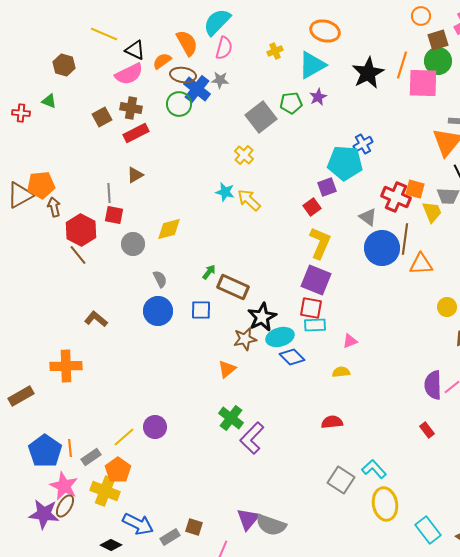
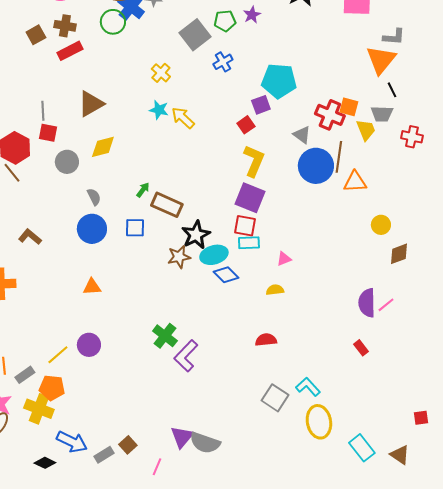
blue cross: (363, 144) -> (223, 62), moved
yellow cross: (244, 155) -> (161, 73), moved
brown triangle: (135, 175) -> (91, 104), moved, size x1.6
orange triangle: (227, 369) -> (92, 287), moved, turned 36
orange pentagon: (118, 470) -> (52, 388), turned -30
brown square: (194, 527) -> (128, 445), turned 30

